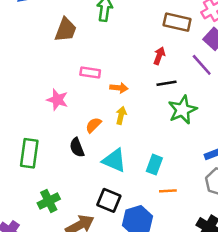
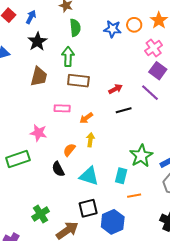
brown rectangle: (177, 22) -> (78, 81), moved
red arrow: (159, 56) -> (115, 89), turned 48
orange arrow: (119, 88) -> (86, 118), turned 144
green star: (182, 110) -> (141, 156), moved
green rectangle: (29, 153) -> (18, 159), moved, turned 70
black square: (109, 200) -> (88, 208), turned -30

